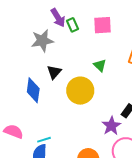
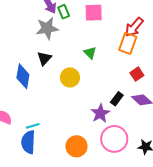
gray star: (42, 41) -> (47, 28), moved
yellow circle: (80, 91) -> (70, 77), size x0.7

